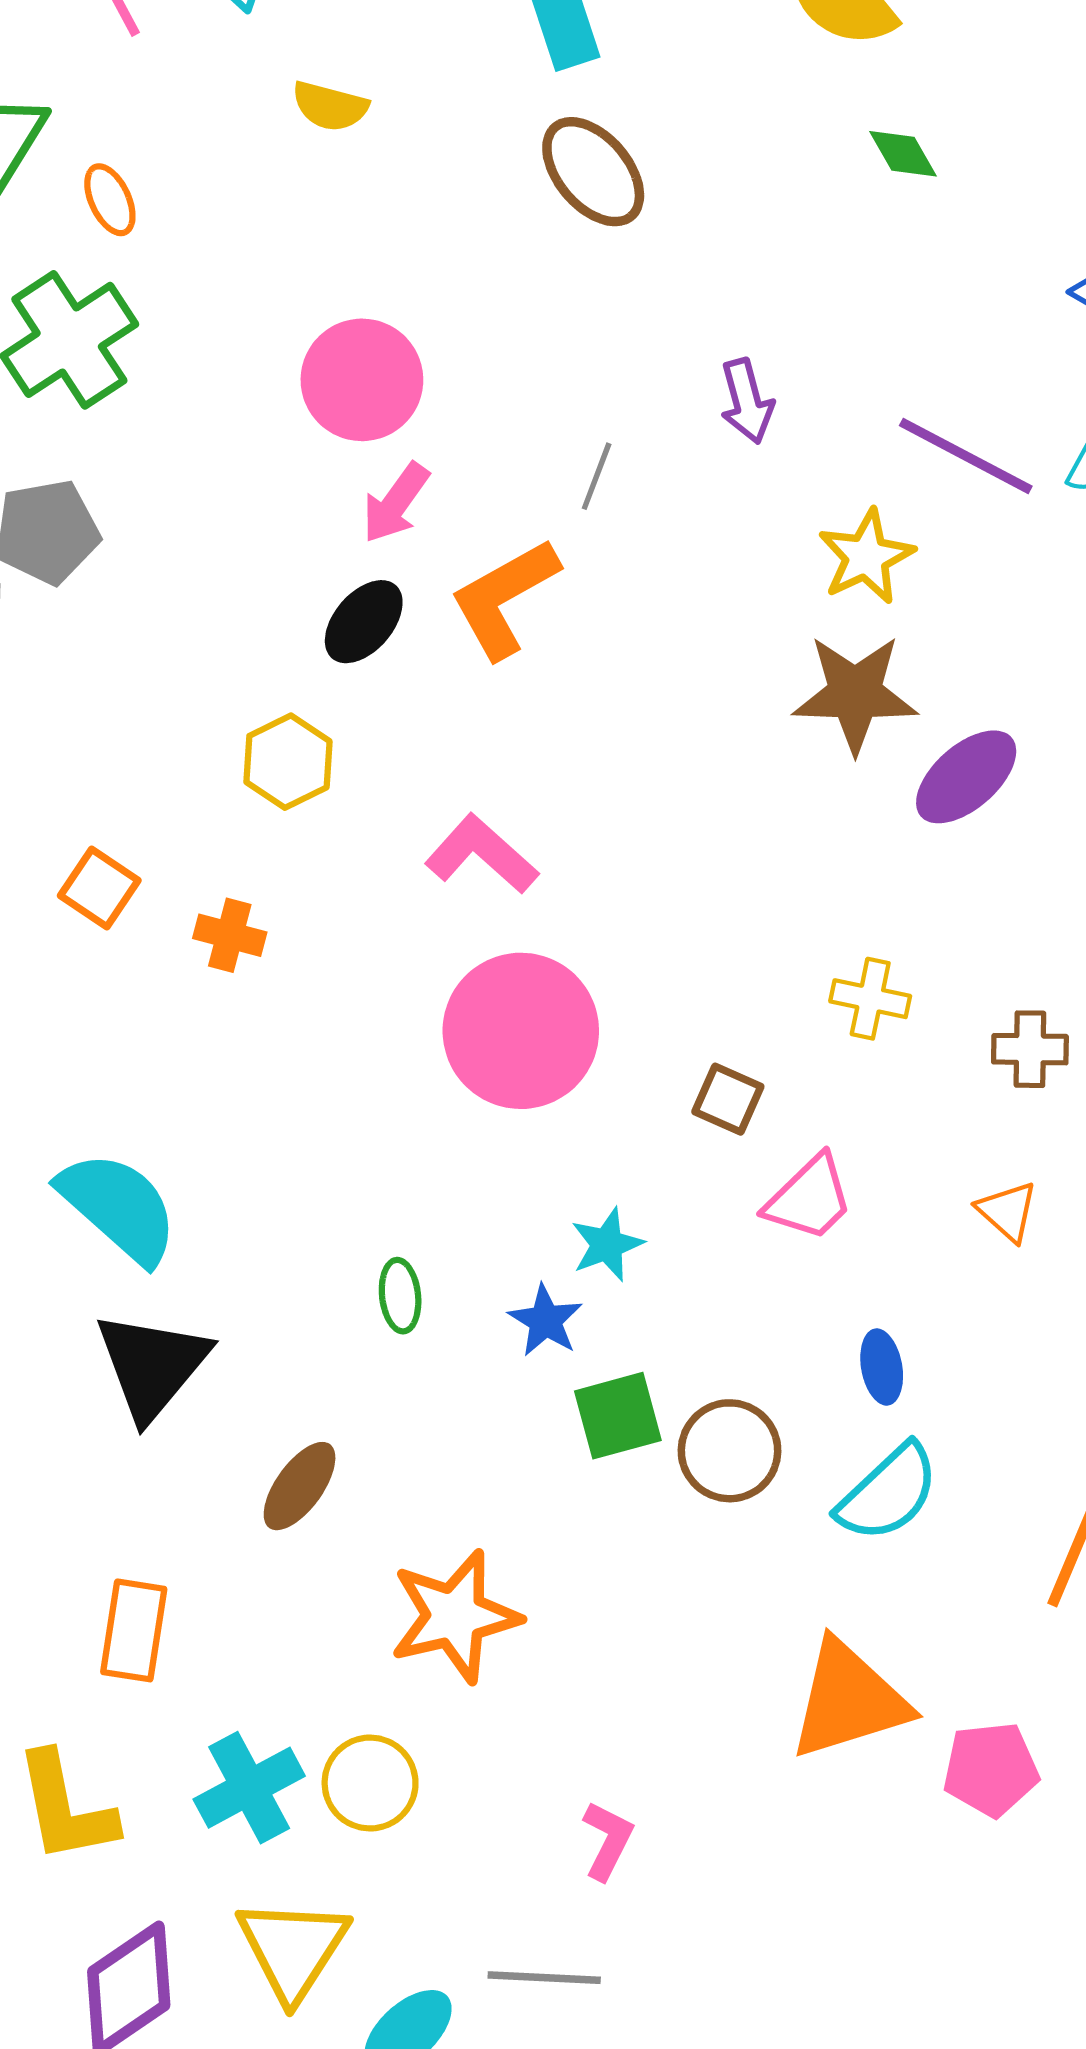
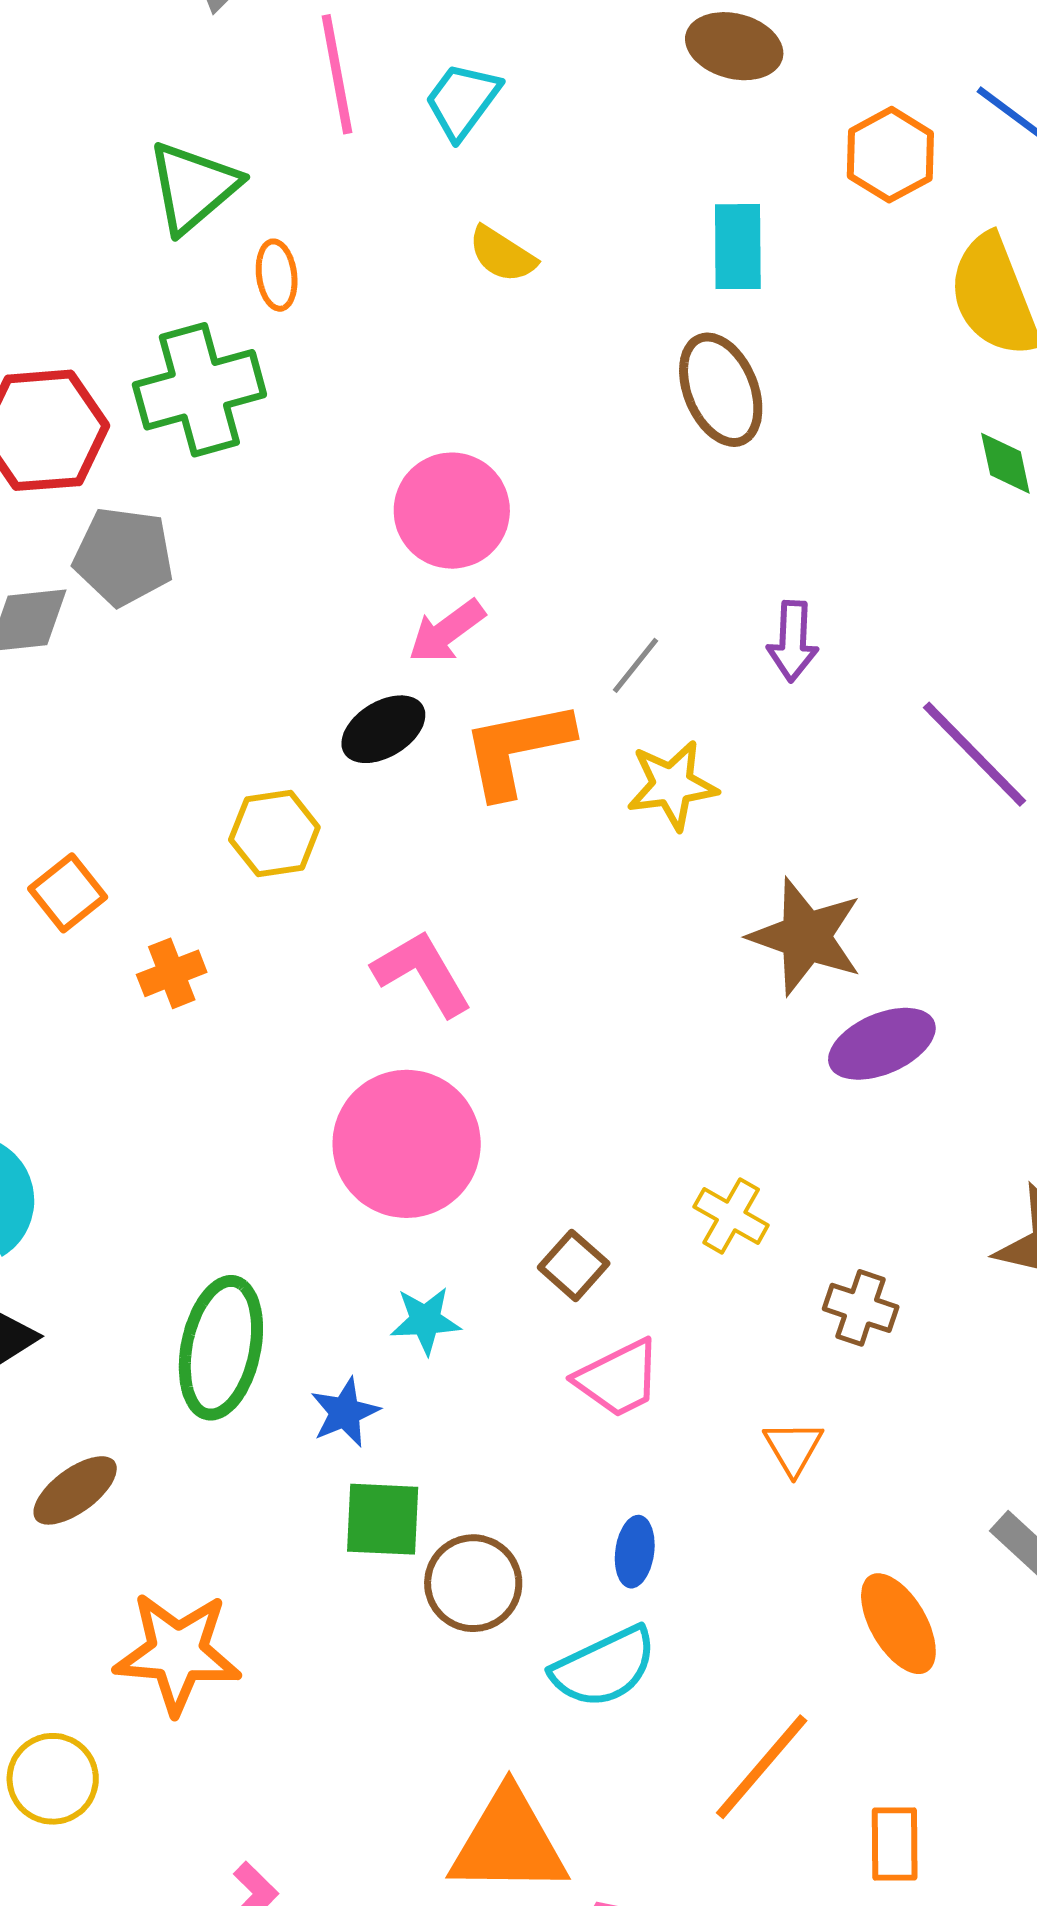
yellow star: (866, 557) -> (672, 785), moved
orange cross: (230, 935) -> (172, 973), turned 36
cyan star: (607, 1244) -> (425, 1320), moved
green ellipse: (400, 1296) -> (221, 1348), size x2.0

